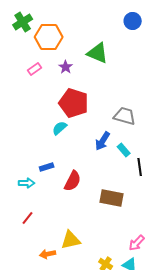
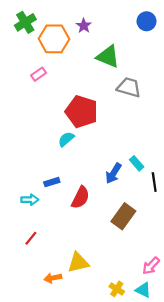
purple star: (66, 67) -> (84, 26), moved
gray trapezoid: (125, 116) -> (129, 87), moved
blue arrow: (103, 141) -> (113, 173), moved
brown rectangle: (112, 198) -> (123, 216), turned -65

